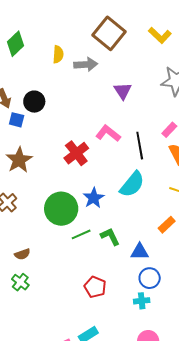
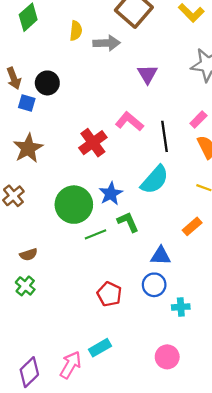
green L-shape: (110, 237) -> (128, 222), moved
blue circle: (150, 278) -> (154, 285), moved
cyan cross: (142, 301) -> (181, 307), moved

